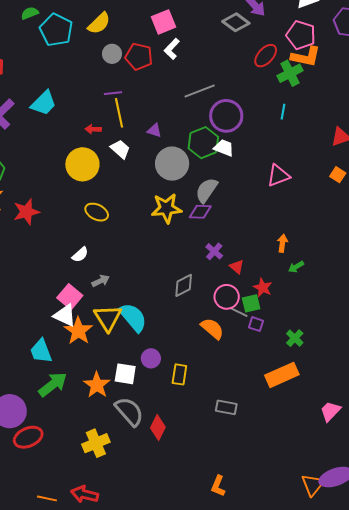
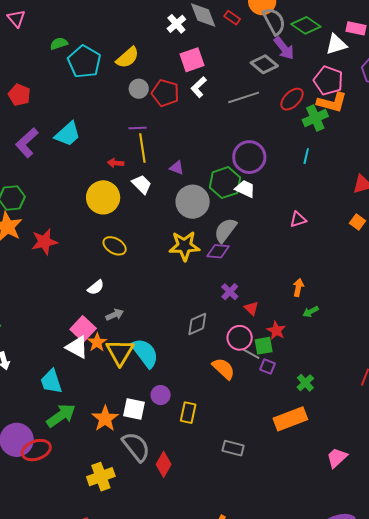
gray line: (200, 91) -> (244, 97), moved
pink triangle: (278, 176) -> (298, 220), size x0.7
orange star: (78, 331) -> (97, 342), moved, size x0.7
red ellipse: (28, 437) -> (36, 450), moved

